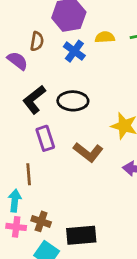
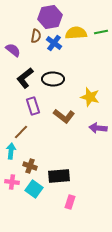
yellow semicircle: (105, 37) -> (76, 33), size x1.5
brown semicircle: (37, 41) -> (36, 36), moved
brown line: (29, 174) -> (21, 132), turned 49
pink cross: (16, 227) -> (12, 182), moved

